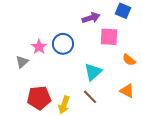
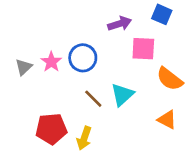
orange semicircle: (129, 60) -> (170, 79), size x1.5
gray triangle: (22, 62) -> (24, 67), moved
brown line: (90, 97) -> (93, 99), moved

